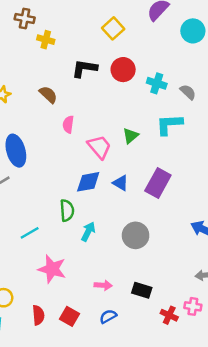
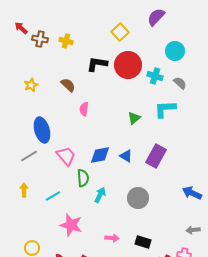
brown cross: (25, 18) -> (40, 39), moved
cyan circle: (193, 31) -> (175, 51), moved
red circle: (123, 70) -> (128, 65), size x1.4
pink trapezoid: (99, 147) -> (66, 156), moved

